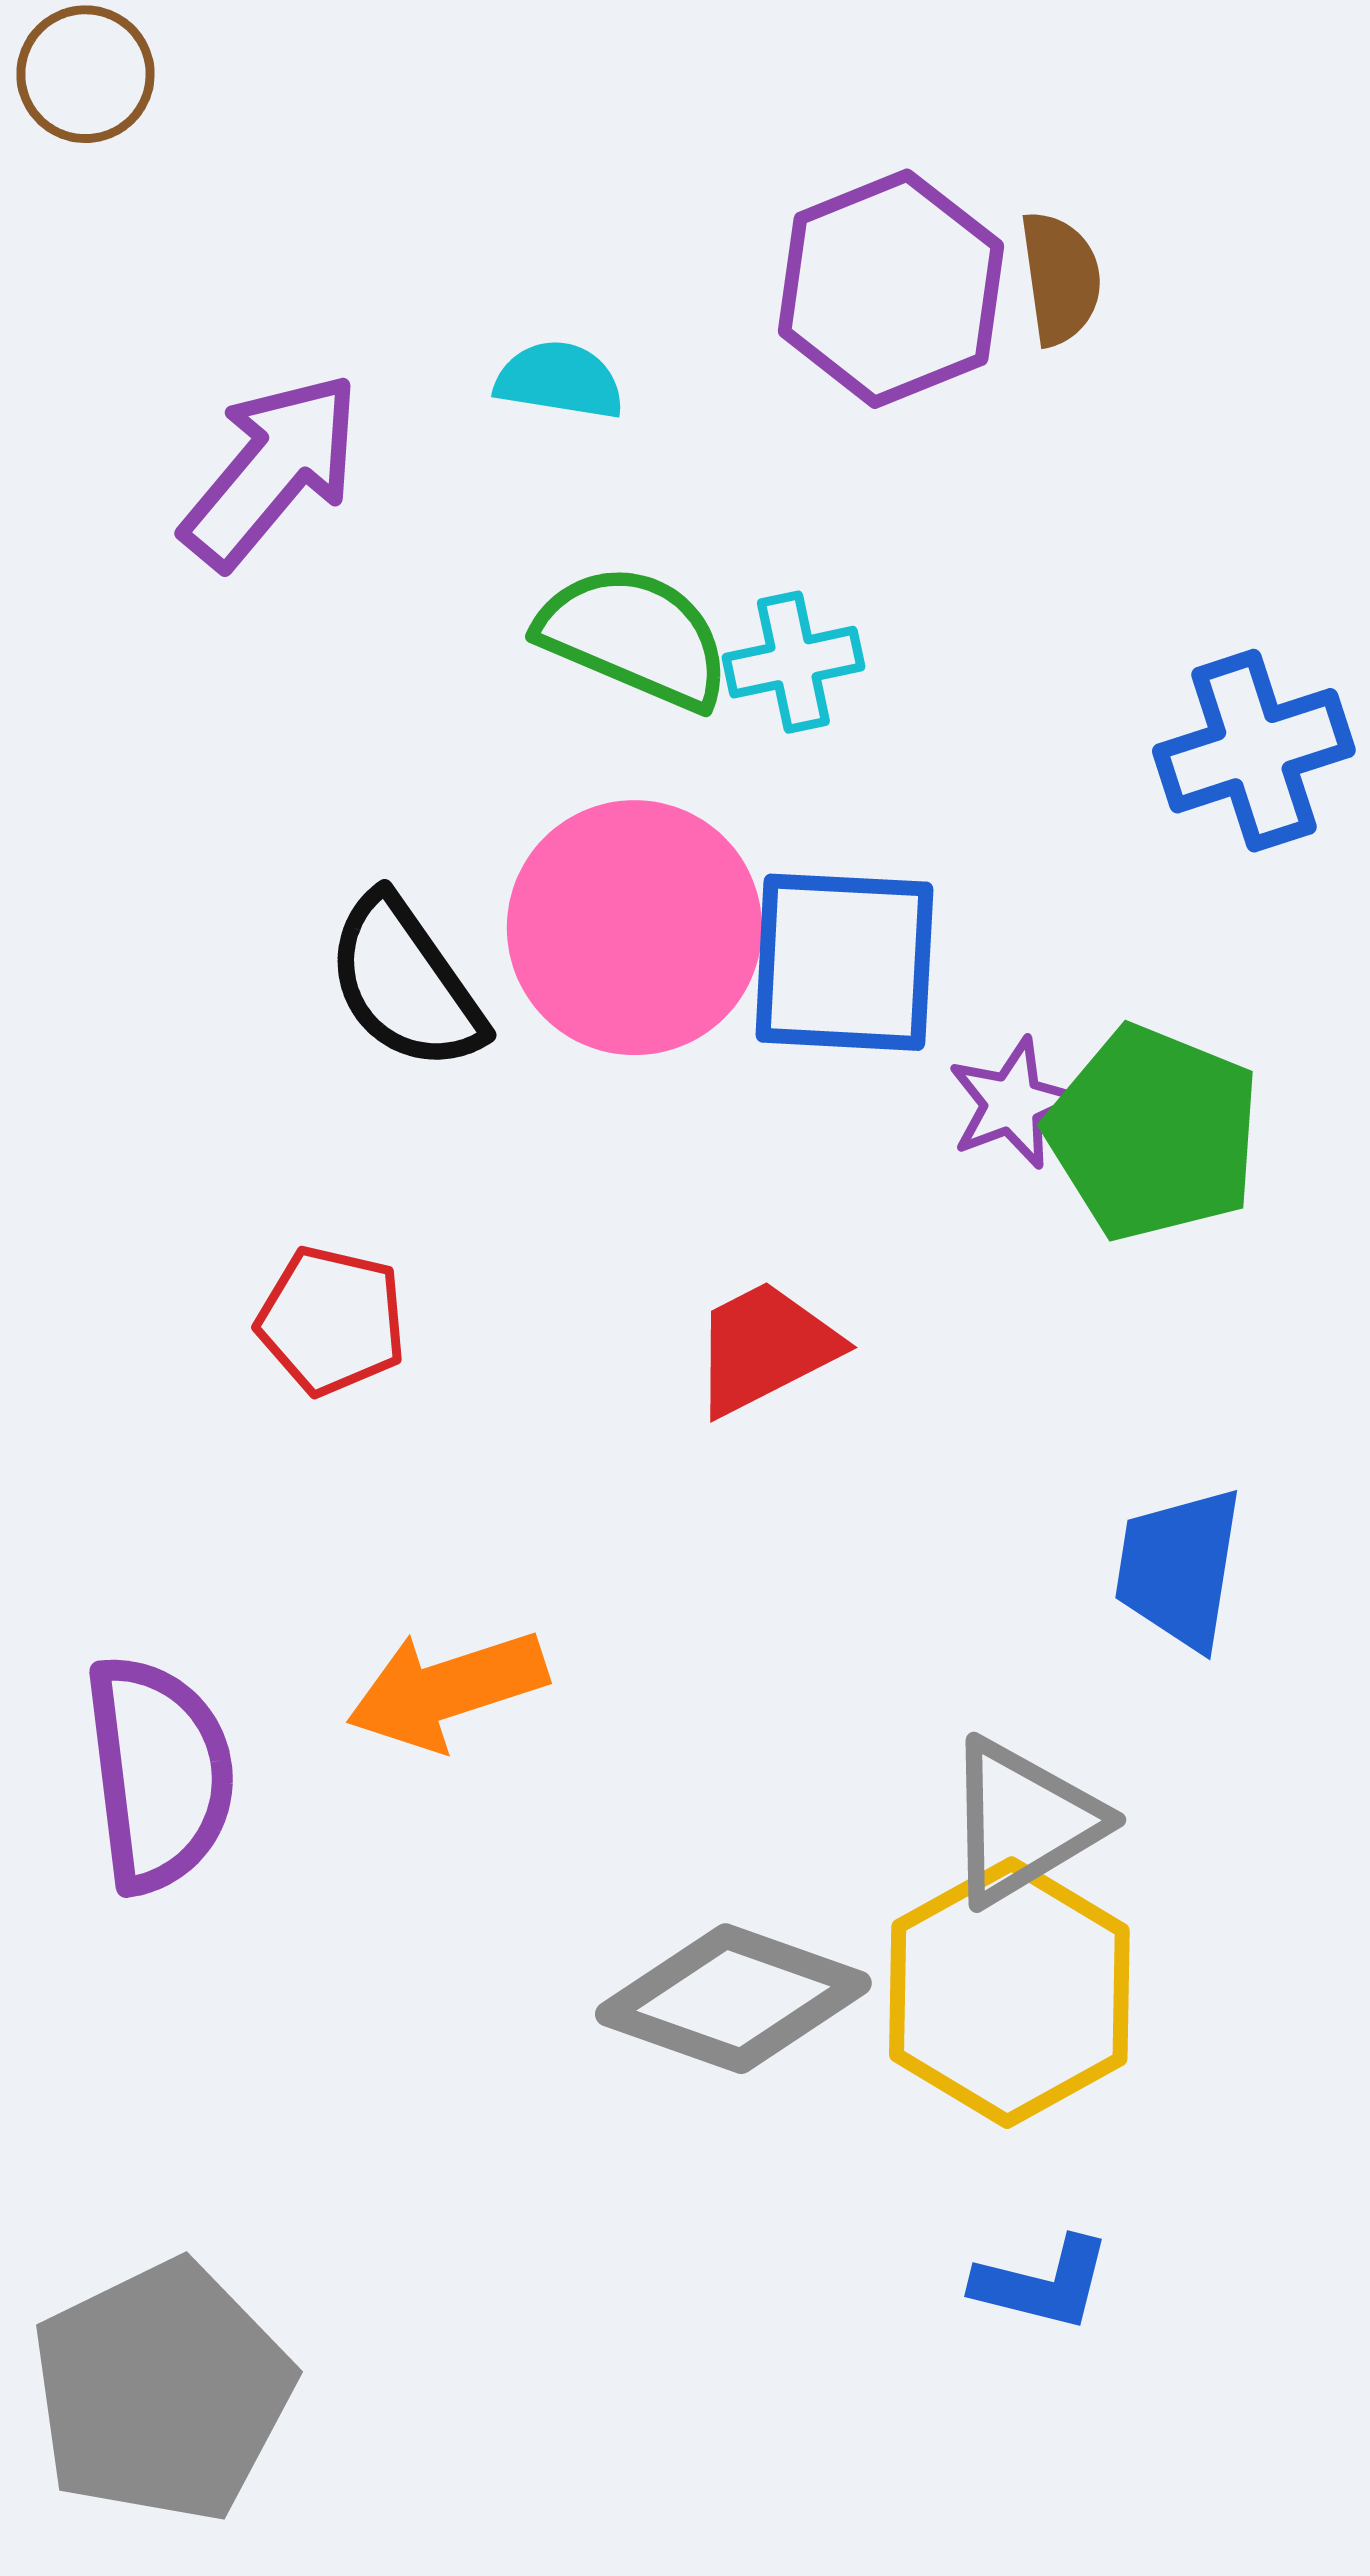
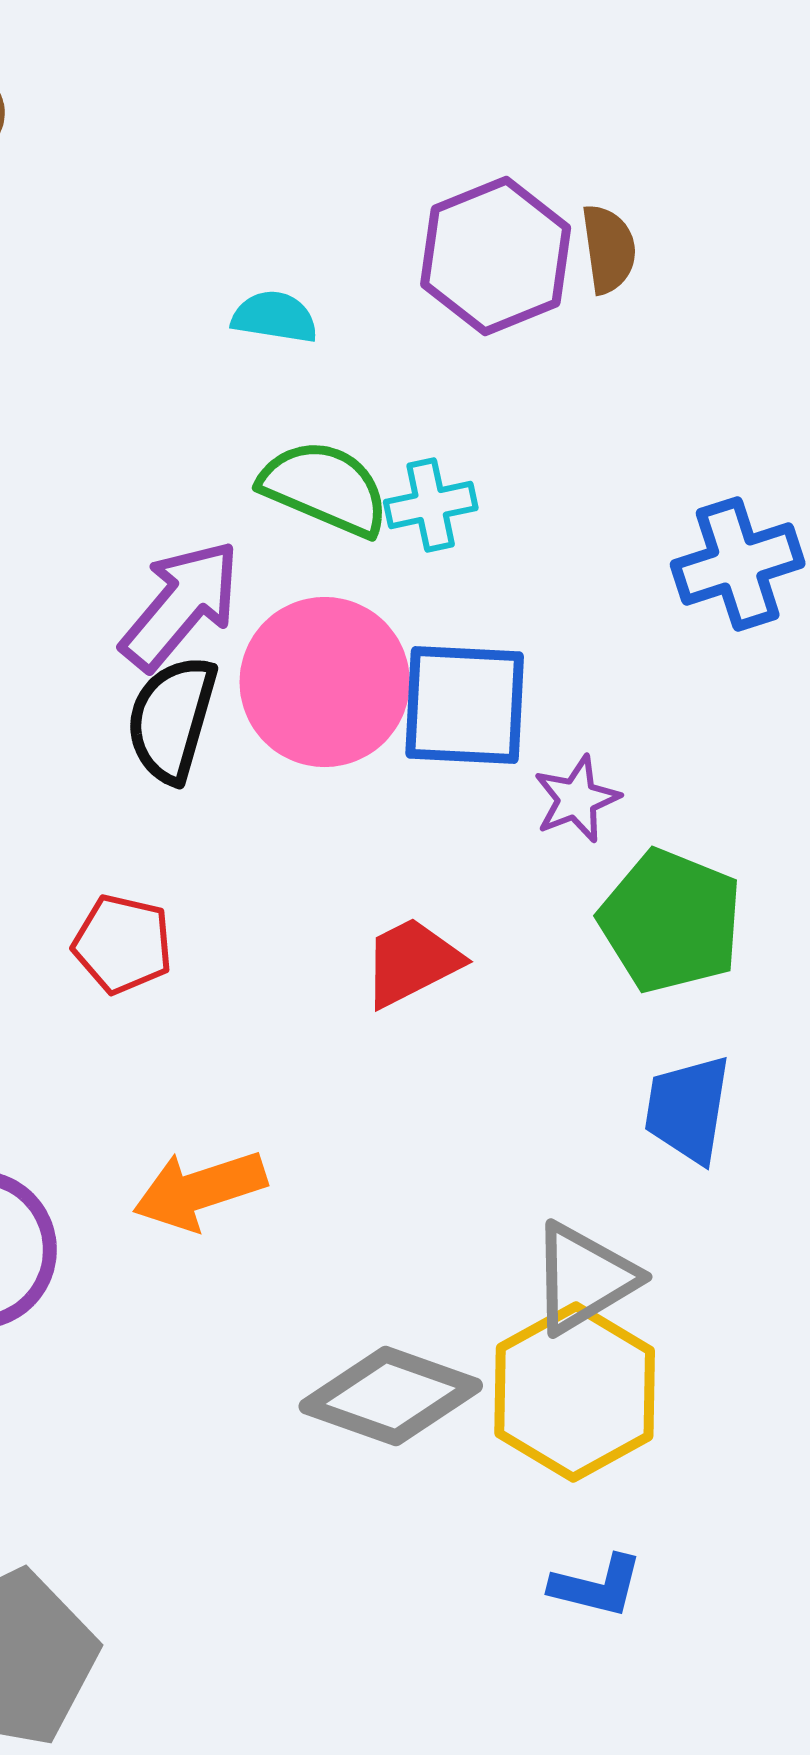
purple arrow: (271, 470) -> (181, 605), moved
black semicircle: (405, 983) -> (172, 719), turned 51
green pentagon: (1153, 1133) -> (671, 921), moved

